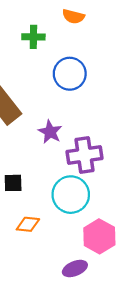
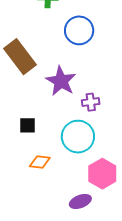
purple star: (50, 132) -> (61, 81), size x1.4
purple cross: (85, 155) -> (91, 102), size x0.6

